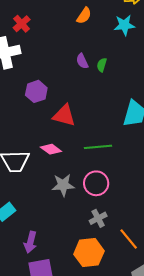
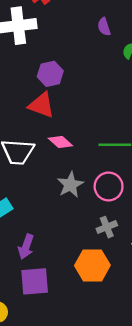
purple semicircle: (82, 61) -> (104, 27), moved
red triangle: (64, 115) -> (41, 105), moved
gray star: (63, 185) -> (70, 185), turned -30

